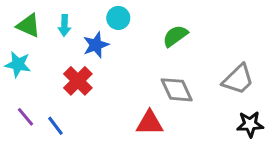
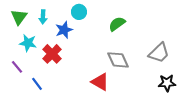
green triangle: (28, 25) -> (19, 17), turned 42
cyan star: (18, 64) -> (28, 43), moved
purple line: (25, 117) -> (17, 67), moved
red triangle: (150, 123) -> (100, 82), turned 30

